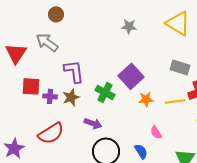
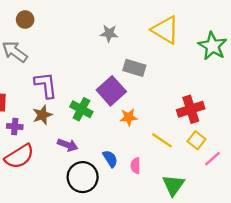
gray rectangle: (180, 67) -> (134, 68), moved
purple cross: (50, 96) -> (15, 126), moved
yellow line: (175, 101) -> (162, 140), moved, turned 42
pink semicircle: (156, 132) -> (135, 166), moved, turned 32
blue semicircle: (141, 151) -> (110, 159), moved

